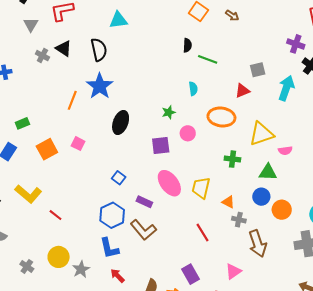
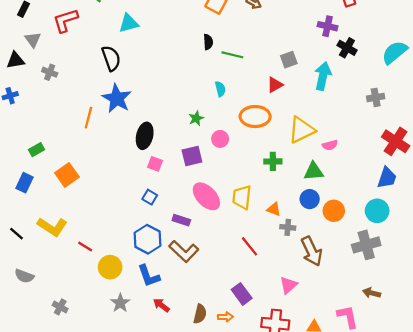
black triangle: (64, 49) -> (16, 60), moved, turned -36
pink square: (78, 144) -> (155, 164), moved
yellow circle: (59, 257) -> (110, 267), moved

